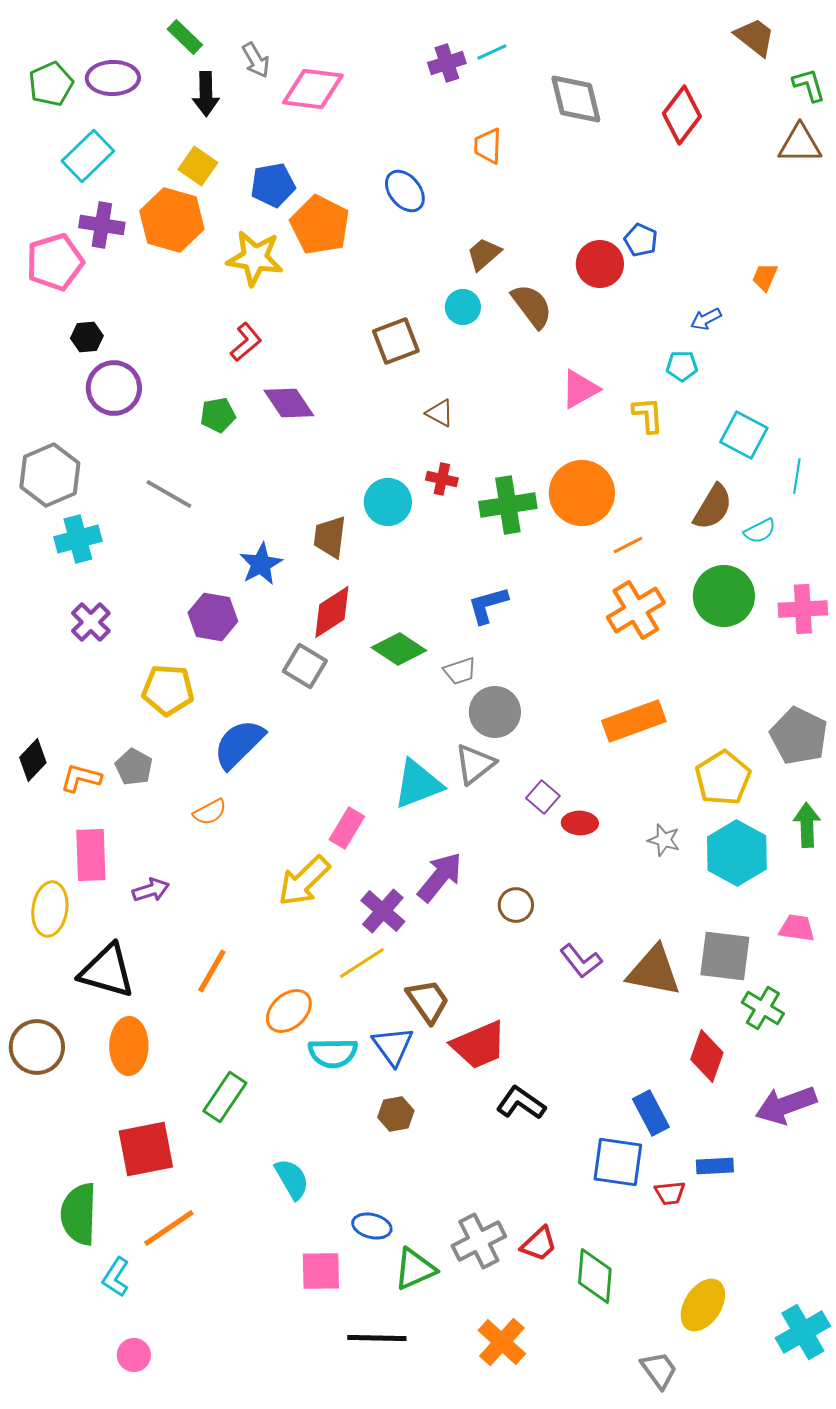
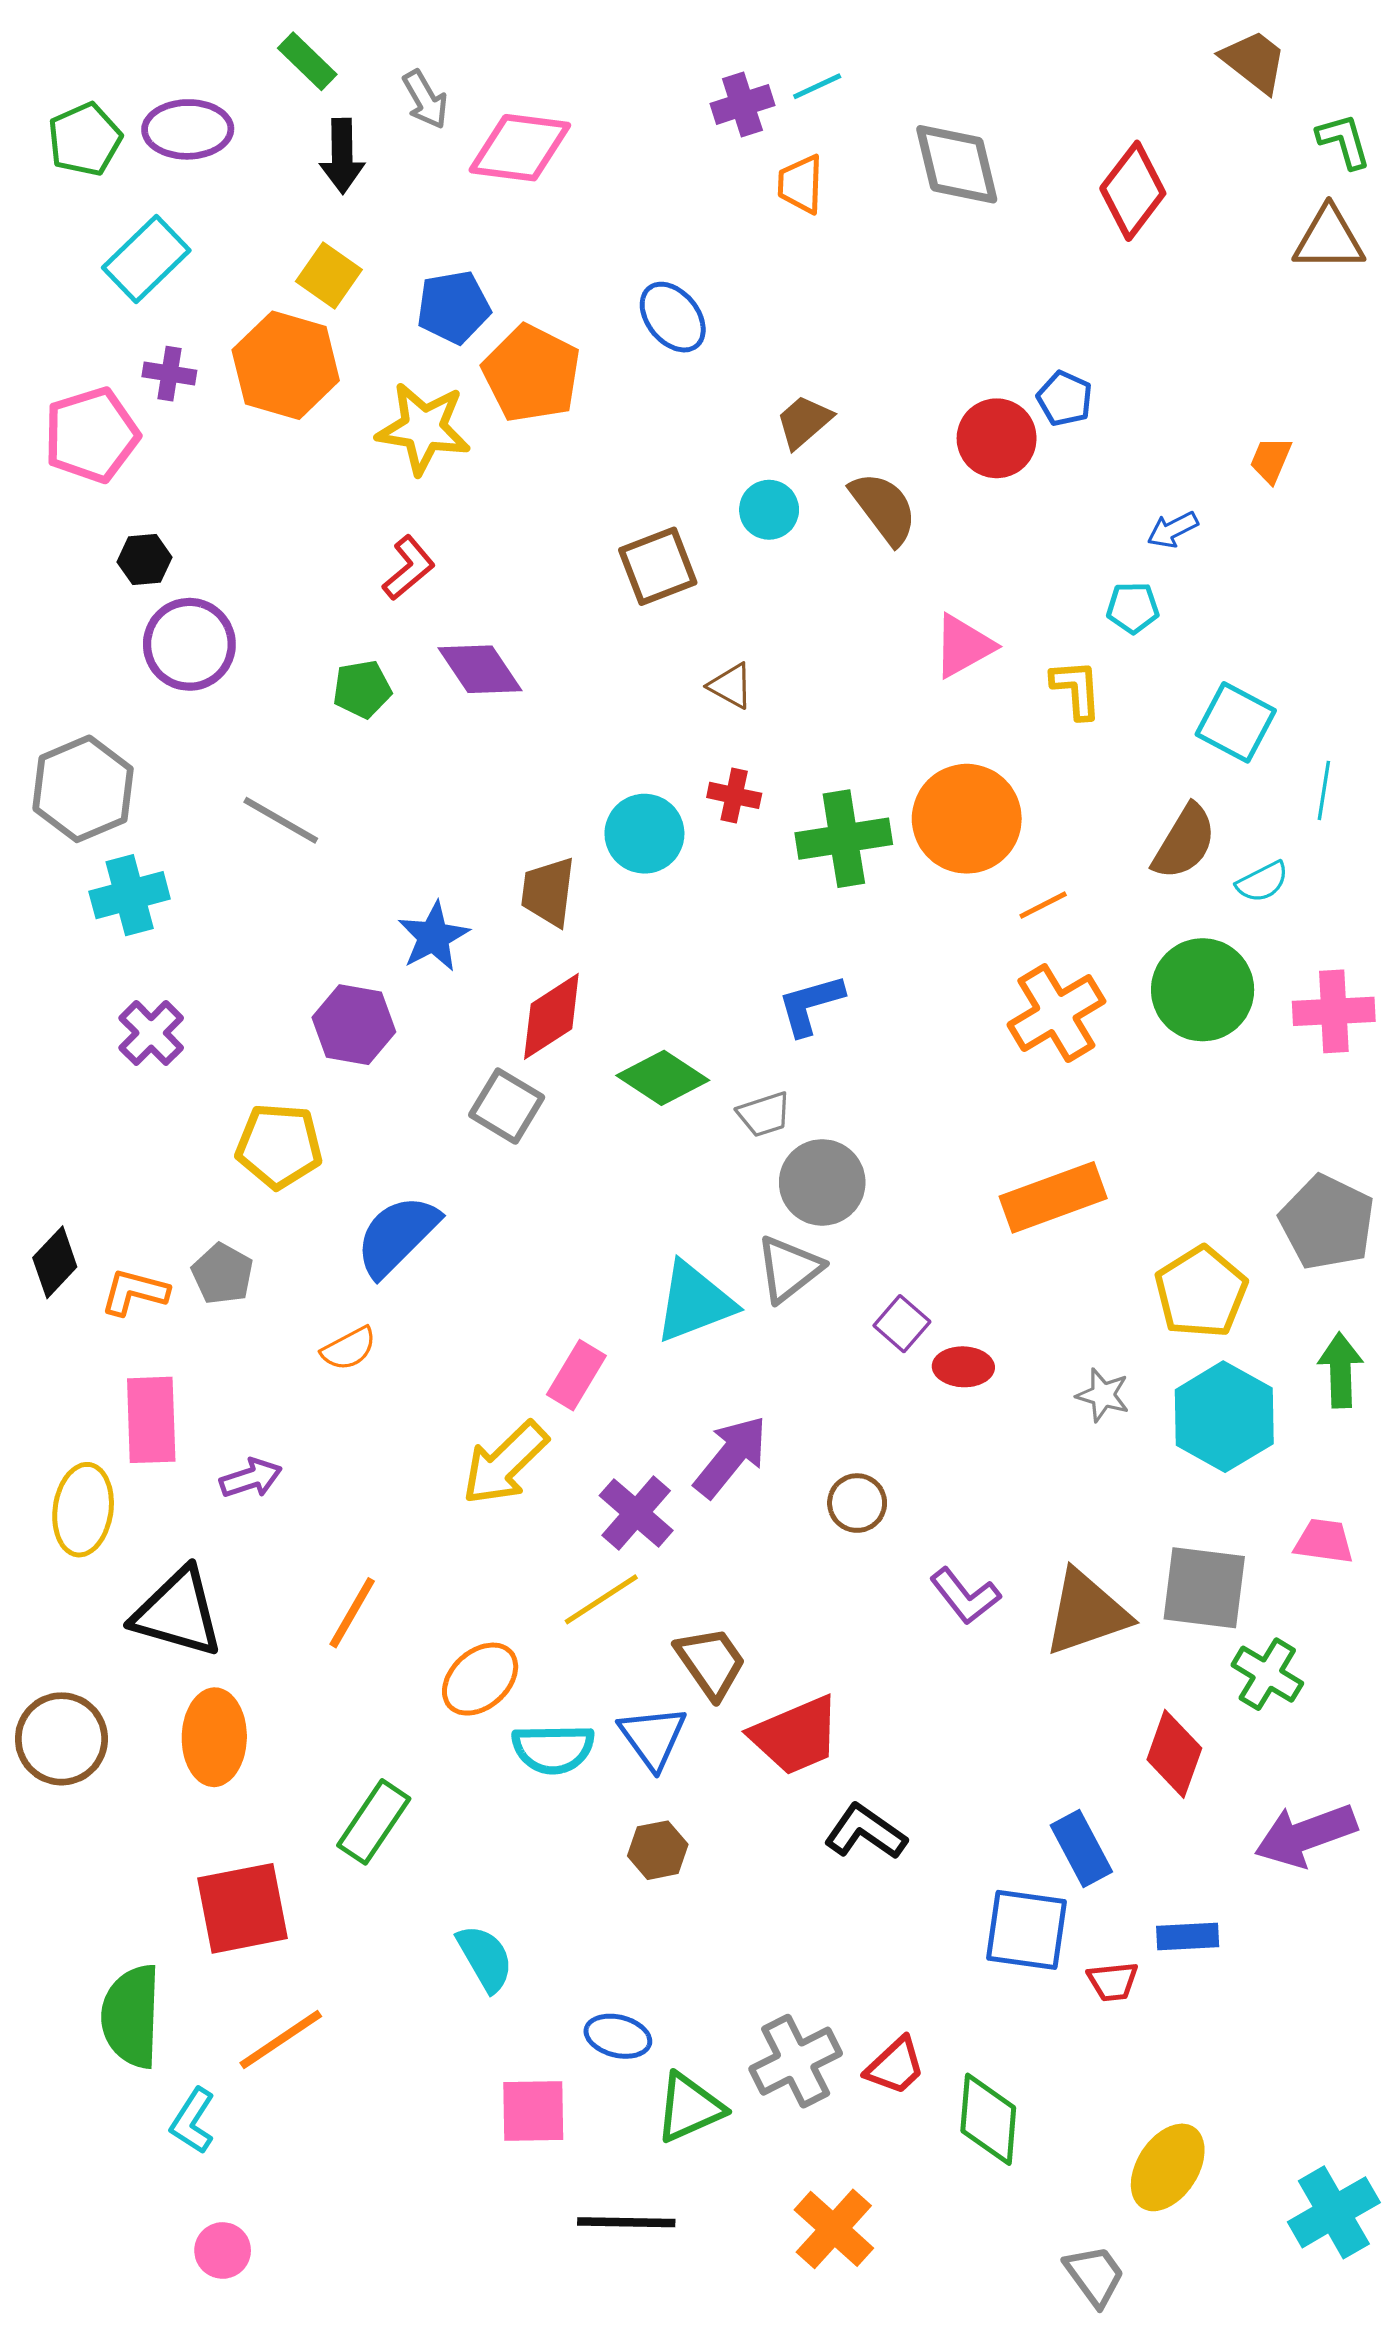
orange trapezoid: (488, 146) -> (801, 184), moved
purple cross: (102, 225) -> (169, 374), size x0.7
brown triangle: (654, 971) -> (1086, 1613), turned -30

